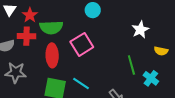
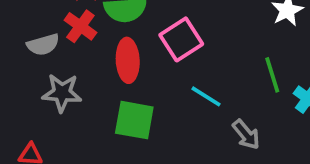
red cross: (26, 36) -> (80, 26), turned 36
cyan line: (81, 84) -> (206, 96), moved

